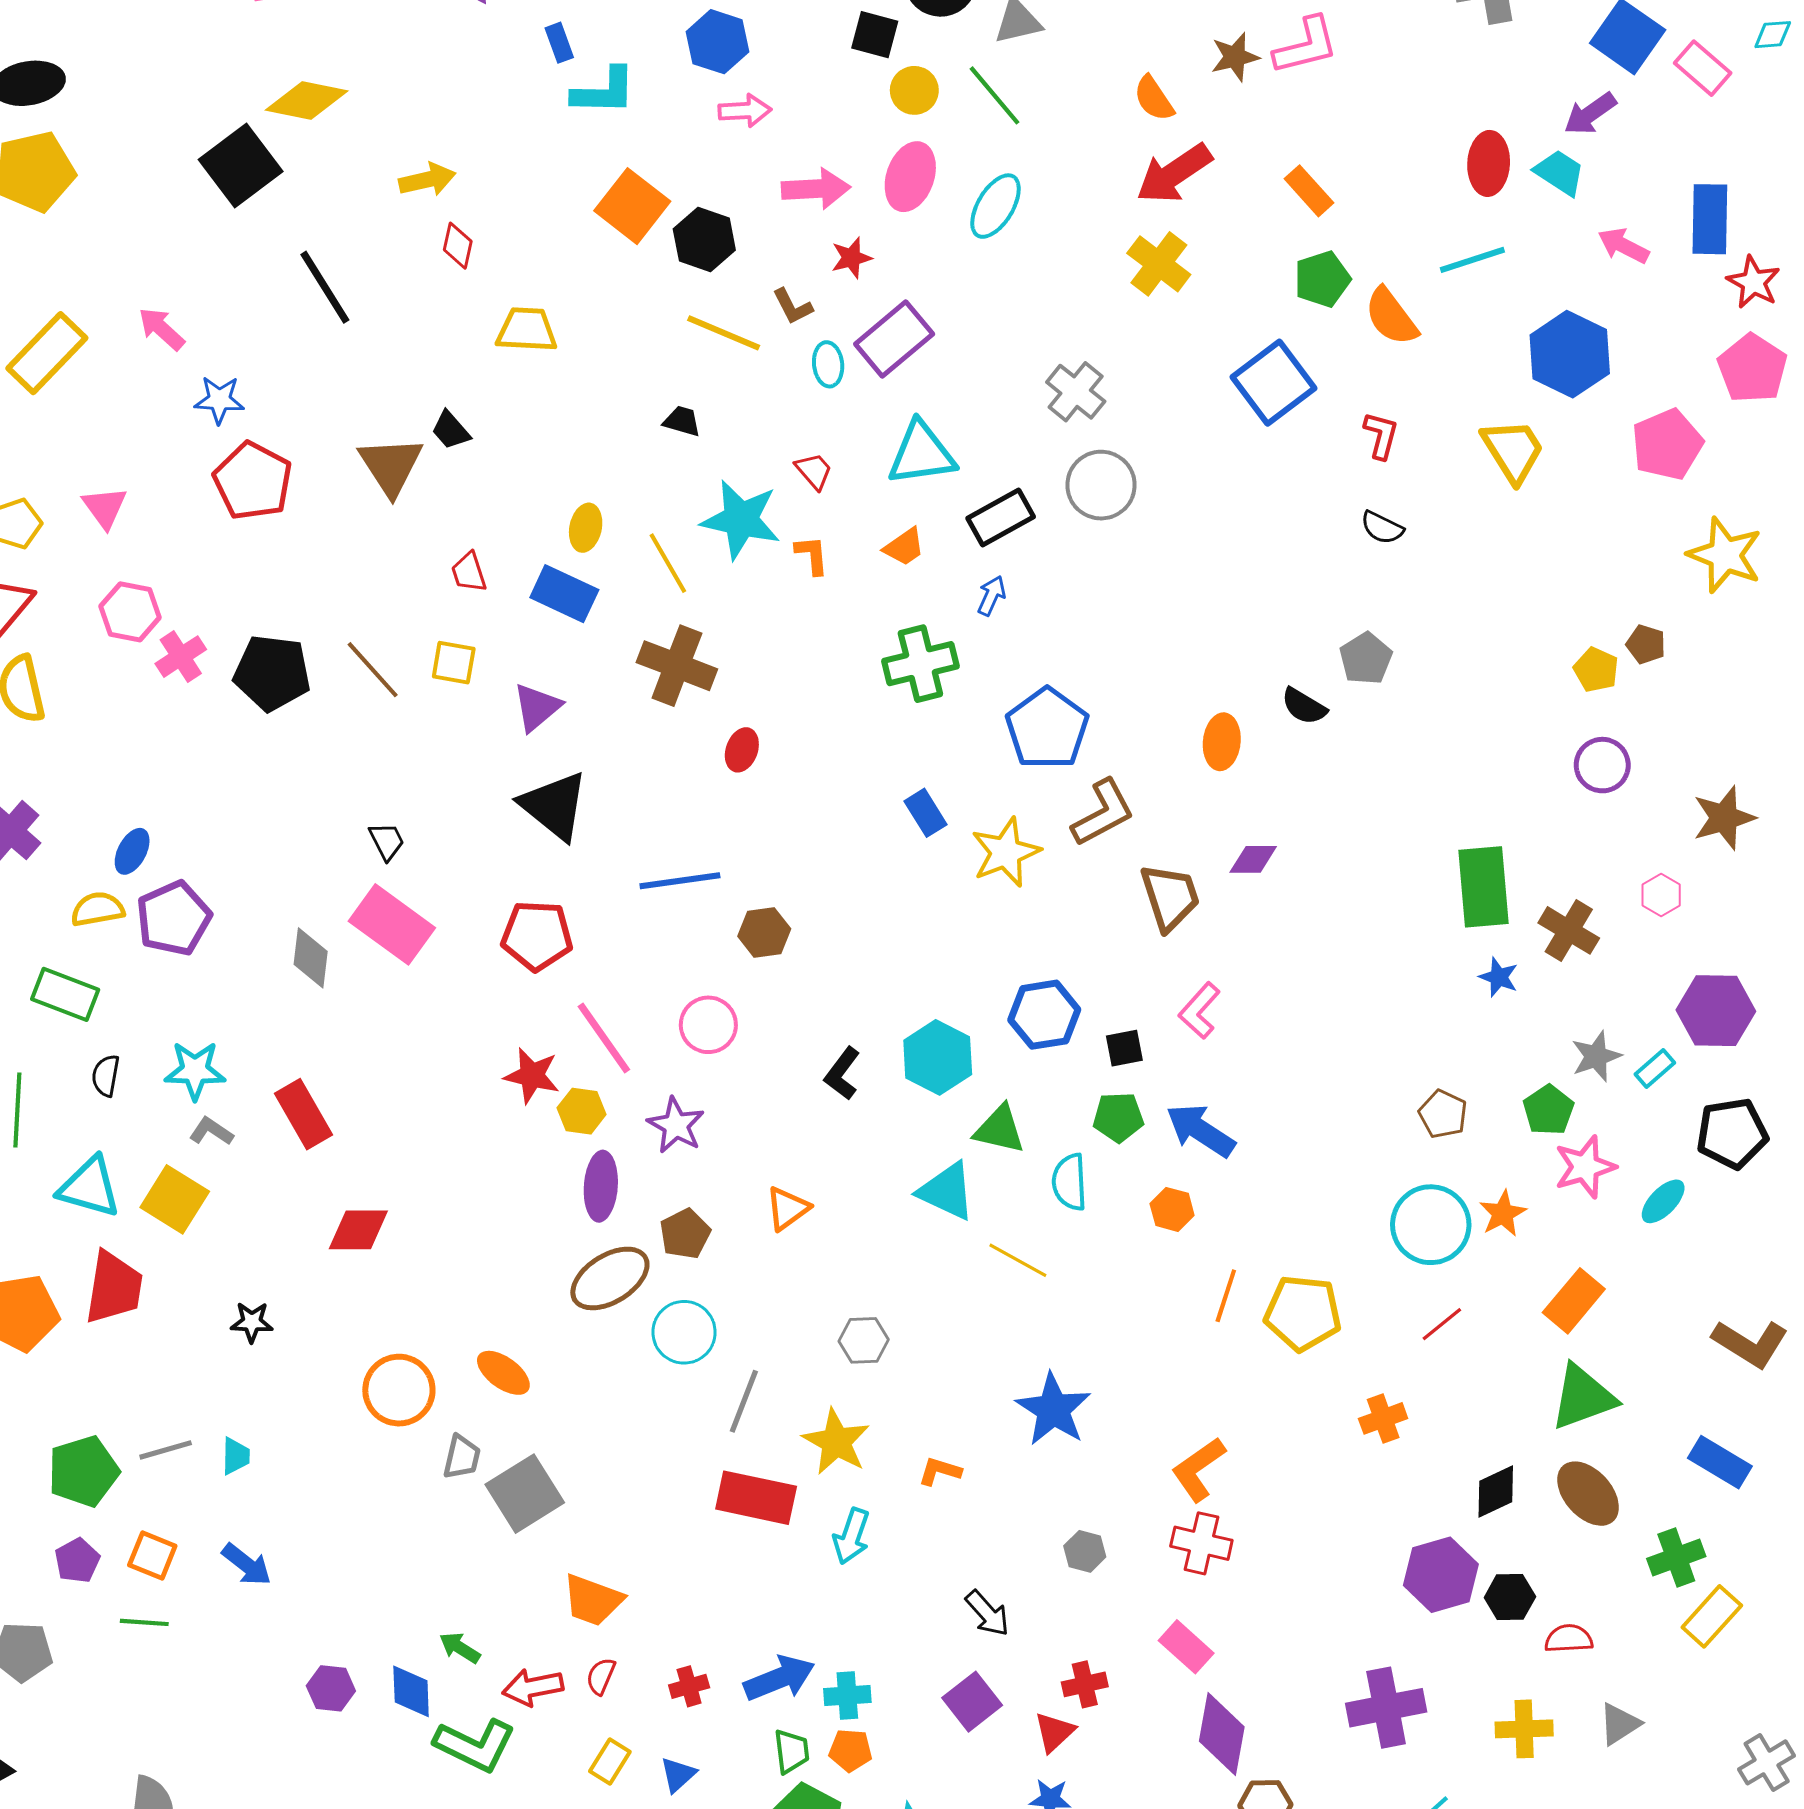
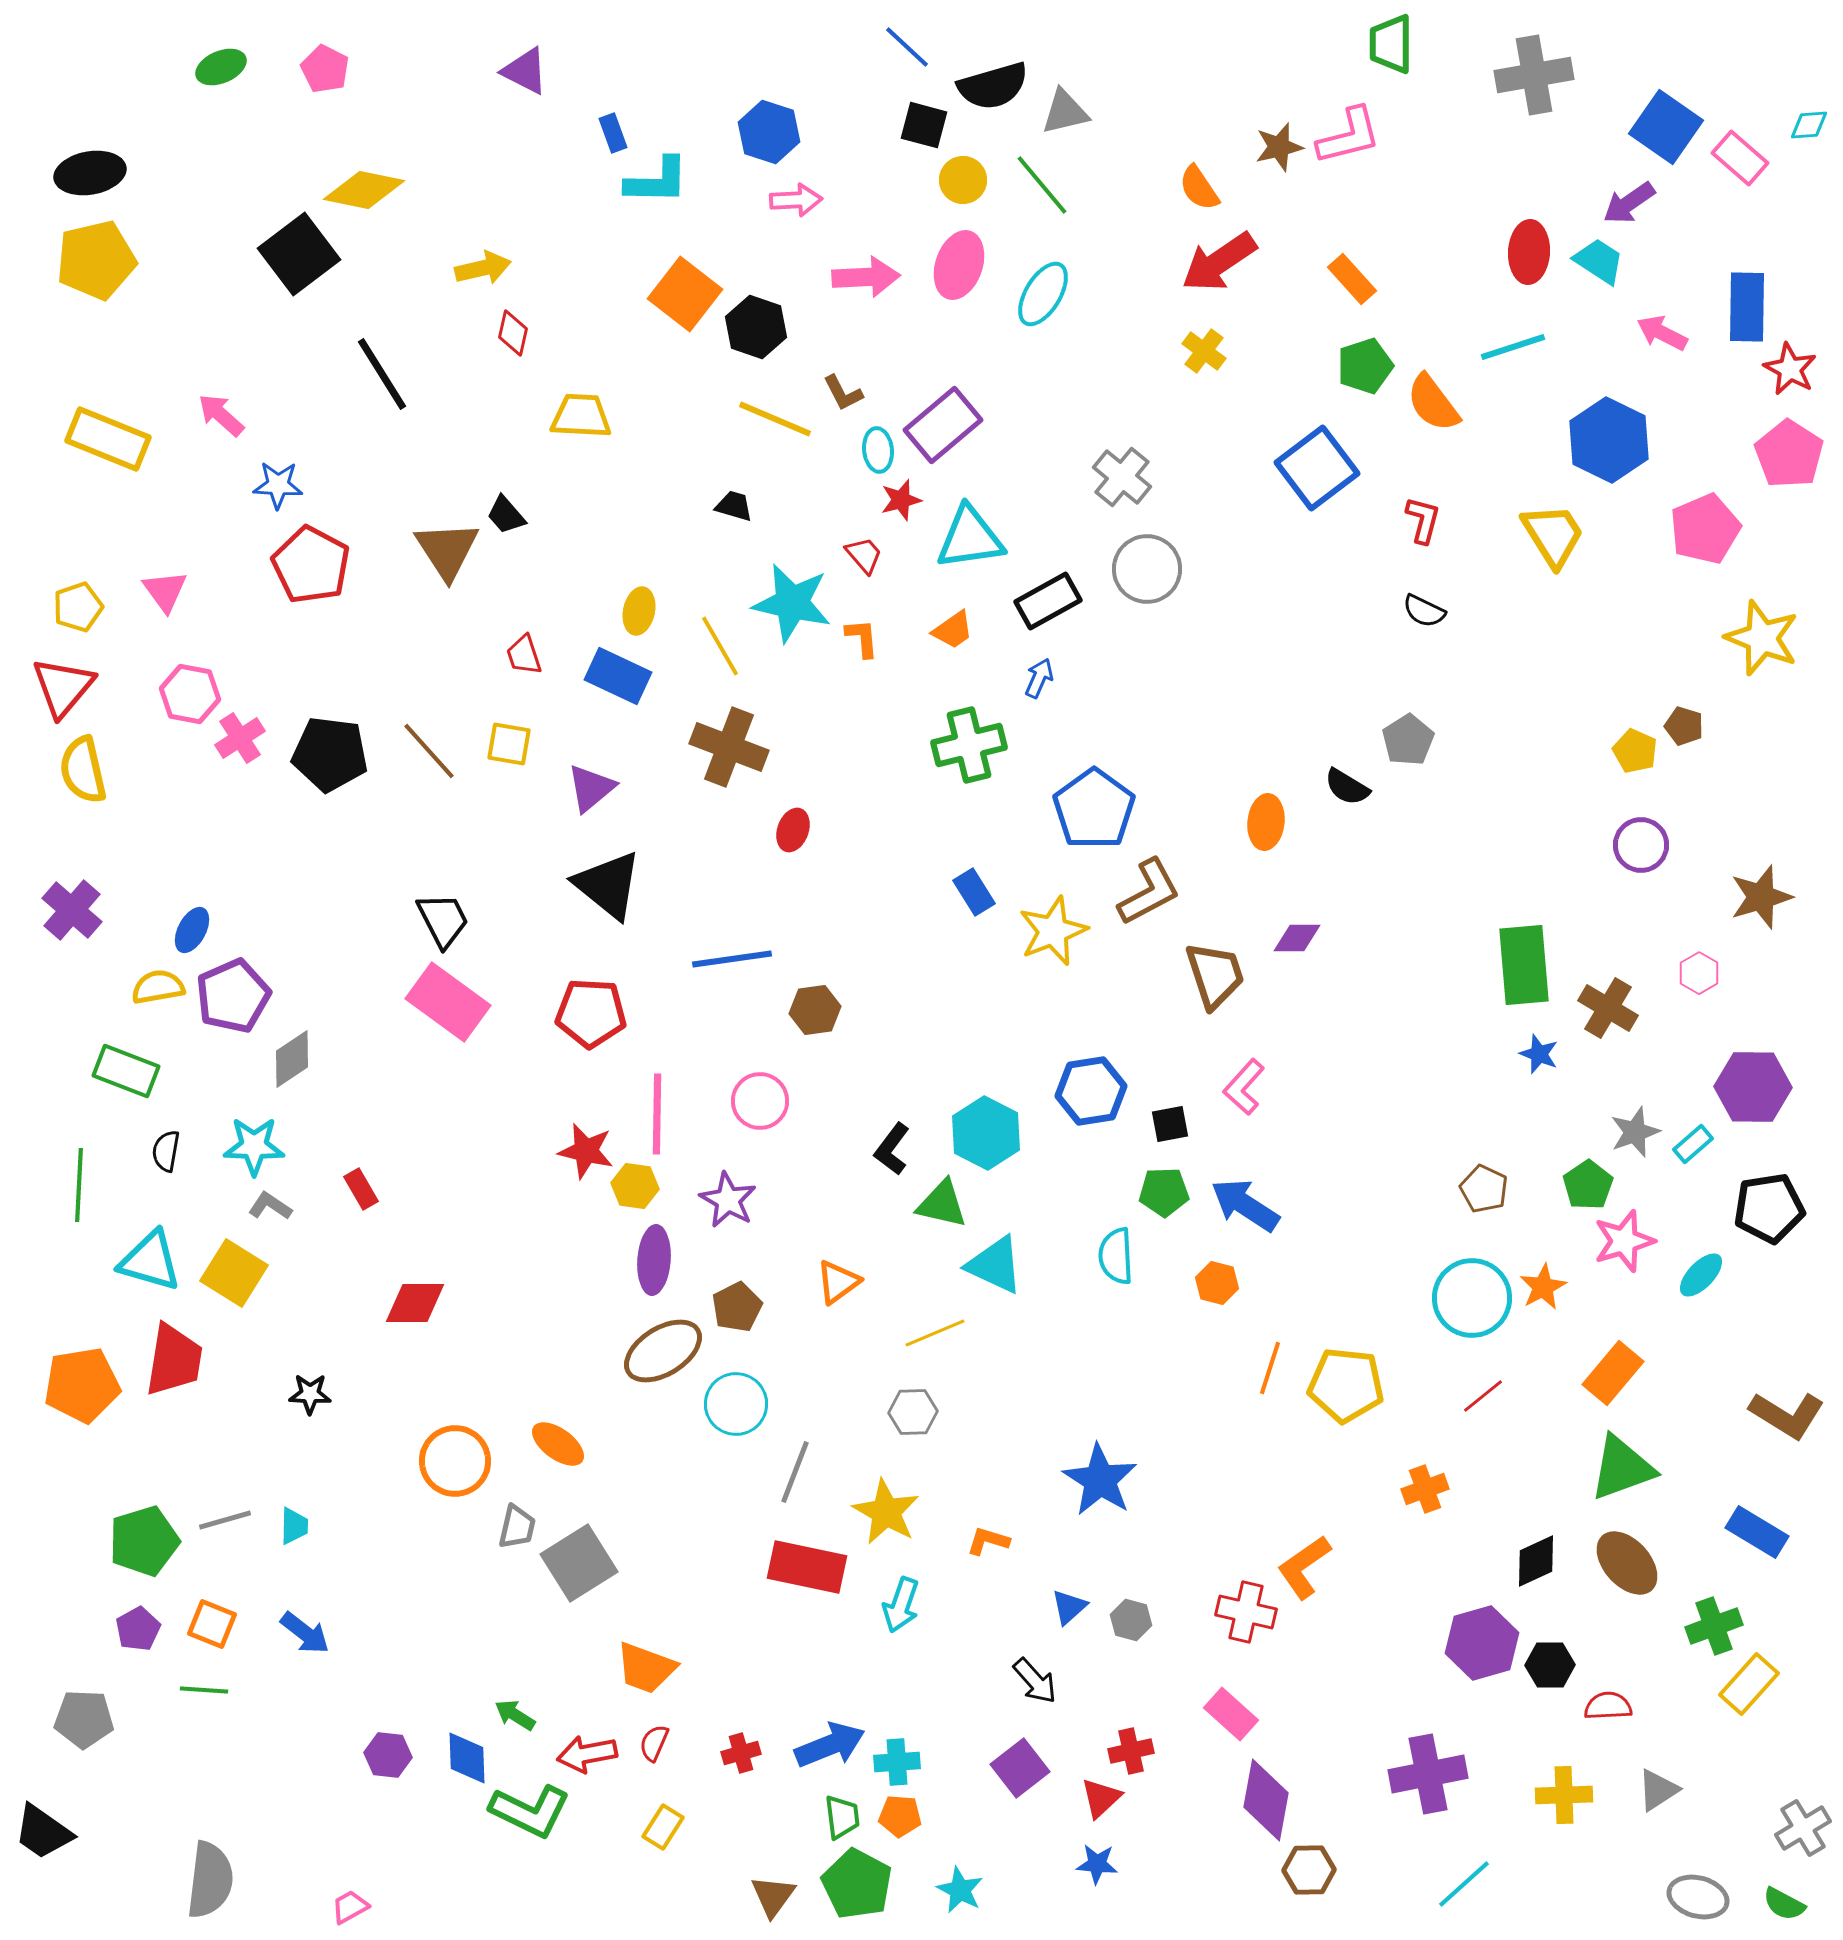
red star: (851, 258) -> (901, 500), moved
yellow cross: (1159, 264) -> (1204, 351), size x0.7
yellow rectangle: (47, 353) -> (108, 439), turned 68
black trapezoid: (387, 841) -> (443, 920), size x1.5
gray diamond: (311, 958) -> (292, 1059), moved, turned 50
pink line: (604, 1038) -> (657, 1114), turned 36
red rectangle: (304, 1114) -> (361, 1189), size x0.6
green triangle: (1000, 1129) -> (942, 1204), moved
yellow line: (1018, 1260) -> (935, 1333), moved, turned -52
orange L-shape: (1198, 1469) -> (1304, 1567), moved
blue triangle: (678, 1775) -> (1069, 1607), moved

